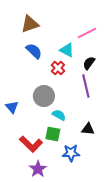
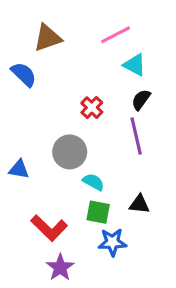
pink line: (87, 33) -> (116, 35), moved
cyan triangle: (67, 50) -> (135, 65), moved
blue semicircle: (34, 51) -> (24, 74), moved
blue triangle: (12, 107) -> (19, 169), turned -40
green square: (53, 134) -> (98, 212), moved

